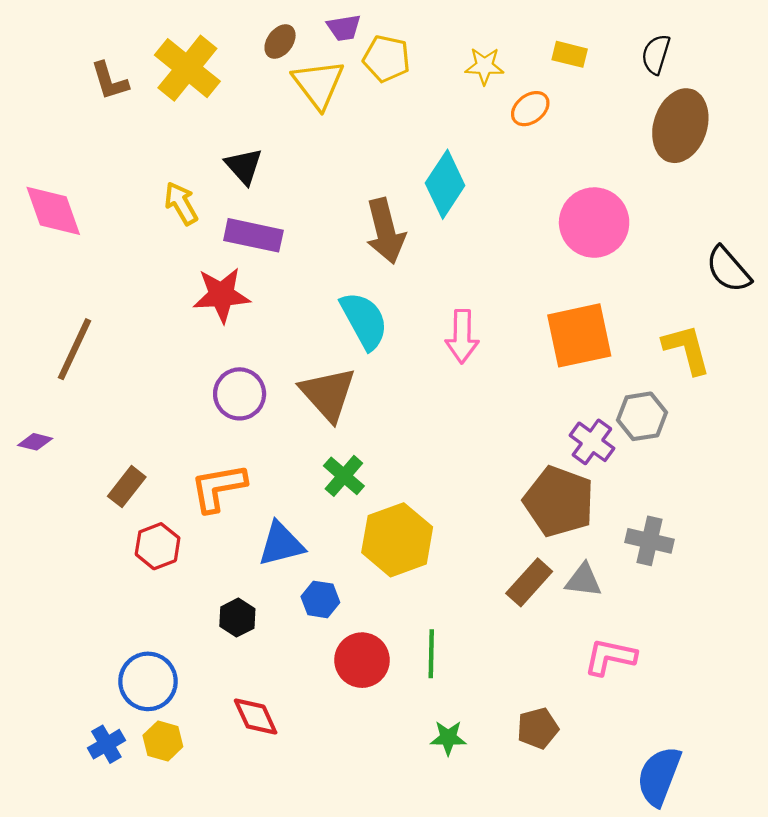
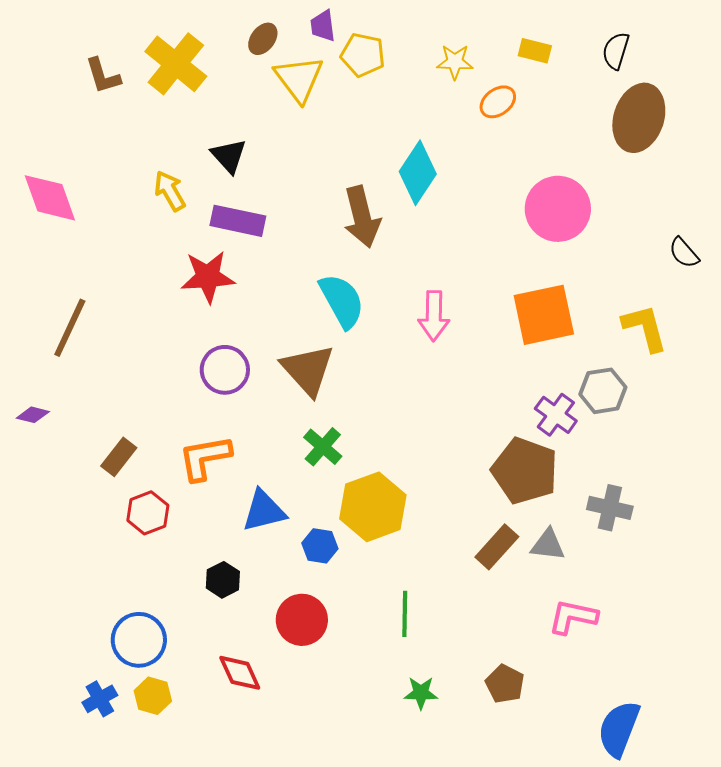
purple trapezoid: (344, 28) -> (323, 26), turned 92
black semicircle: (728, 269) -> (684, 253), size x0.7
blue hexagon: (320, 599) -> (320, 546), moved
red circle: (362, 660) -> (302, 620), moved
brown pentagon: (538, 728) -> (505, 684), turned -30

